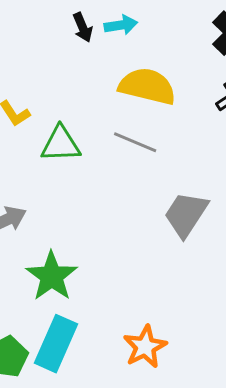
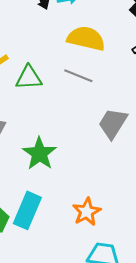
green star: (52, 276) -> (39, 154), moved

